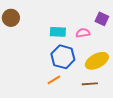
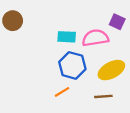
pink semicircle: (83, 33) -> (95, 38), size x1.6

